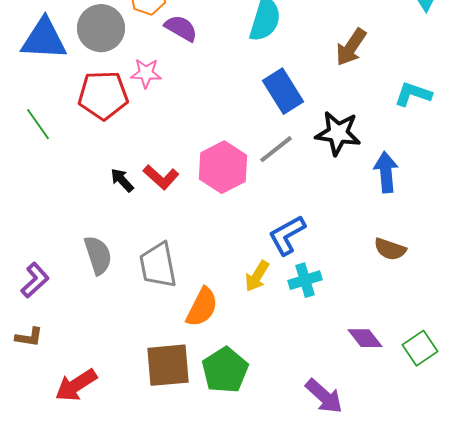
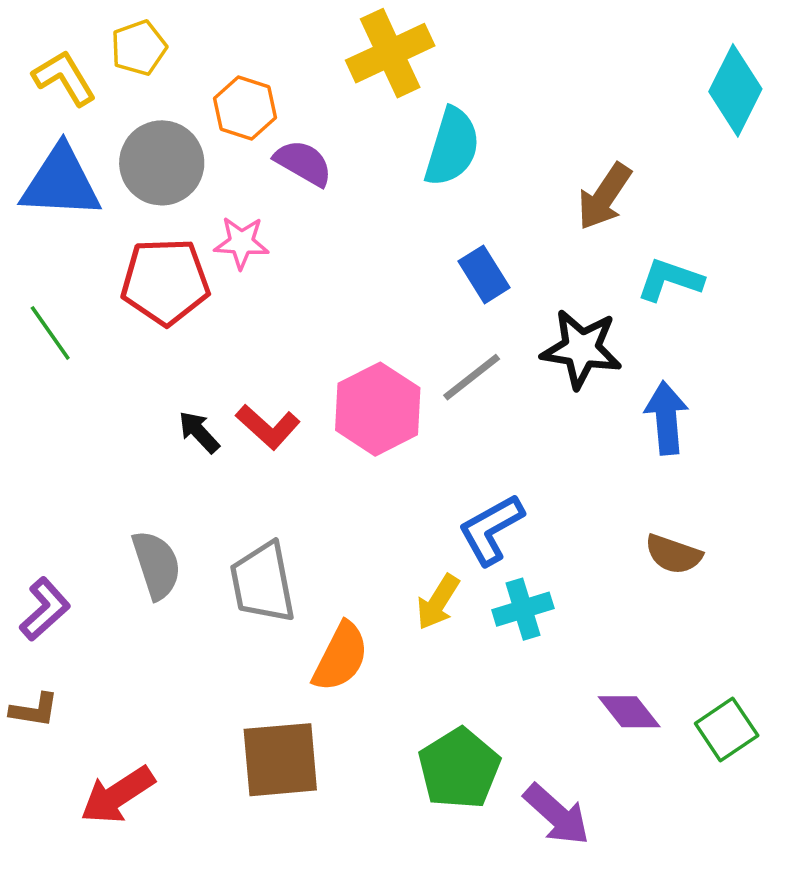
blue rectangle: (283, 91) -> (484, 274), size x0.7
cyan L-shape: (413, 94) -> (670, 280), moved
green pentagon: (225, 370) -> (459, 768), moved

